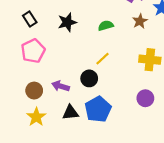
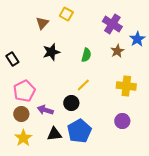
black rectangle: (30, 19) -> (12, 59), moved
green semicircle: (106, 26) -> (86, 55), turned 120
pink pentagon: (33, 51) -> (24, 91), moved

